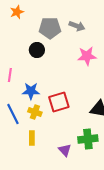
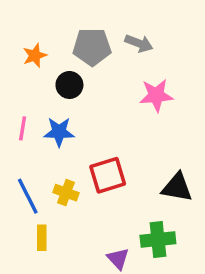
orange star: (17, 12) -> (35, 55), moved
blue star: (31, 91) -> (59, 132), moved
yellow rectangle: (32, 138) -> (42, 238), moved

